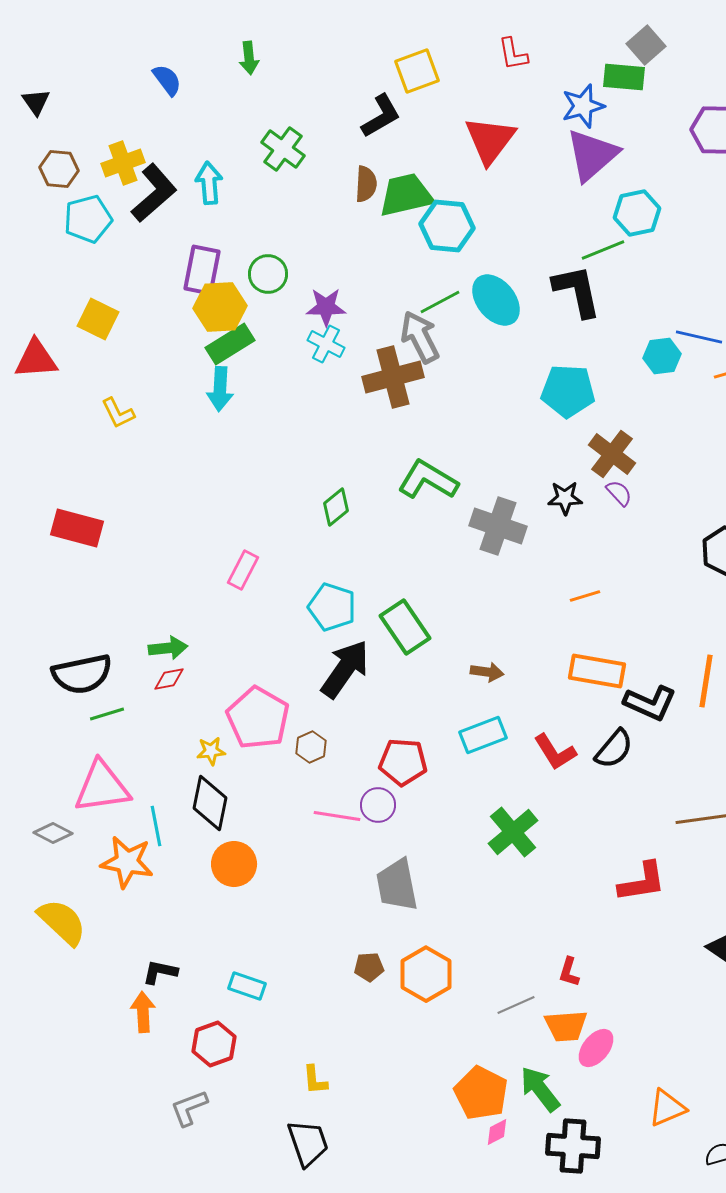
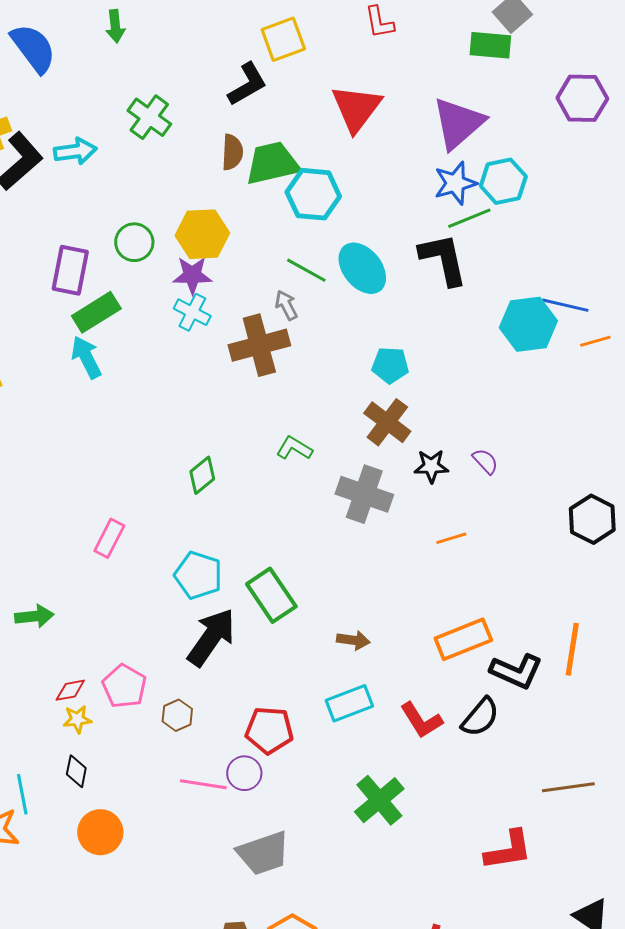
blue semicircle: (167, 80) -> (33, 48), size x1.6
blue star: (583, 106) -> (455, 183), moved
cyan arrow: (209, 183) -> (75, 151), turned 87
purple rectangle: (202, 270) -> (70, 270), moved
green line: (440, 302) -> (306, 270), turned 57
yellow hexagon: (220, 307) -> (202, 234), moved
gray arrow: (420, 337) -> (286, 305), size x0.6
cyan hexagon: (662, 356) -> (528, 324), size x1.5
cyan arrow: (220, 389) -> (86, 357), turned 150
cyan pentagon: (568, 391) -> (390, 365), moved, size x0.7
brown cross: (612, 454) -> (387, 422), moved
green L-shape: (428, 480) -> (294, 448), size x0.6
orange line: (585, 596) -> (451, 538), moved
orange rectangle: (597, 671) -> (463, 639), turned -32
red diamond: (169, 679) -> (70, 690), moved
pink pentagon: (258, 718) -> (124, 686), size x0.7
black diamond: (210, 803) -> (76, 771), size x0.6
gray trapezoid: (397, 885) -> (263, 853), turned -98

